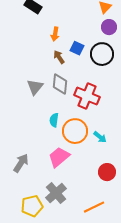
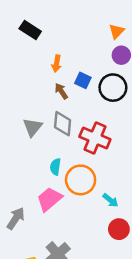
cyan arrow: (100, 137) -> (111, 200), moved
pink trapezoid: (59, 157) -> (49, 199), moved

